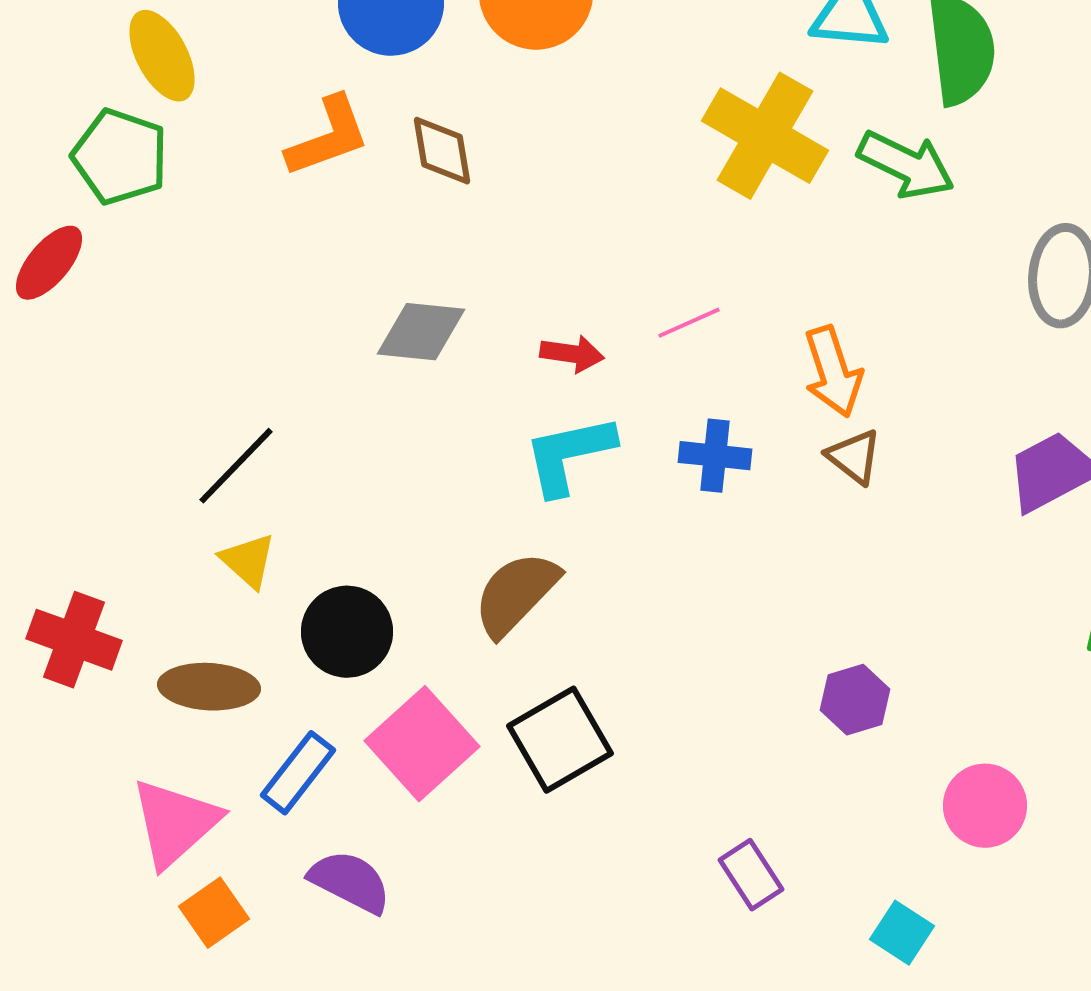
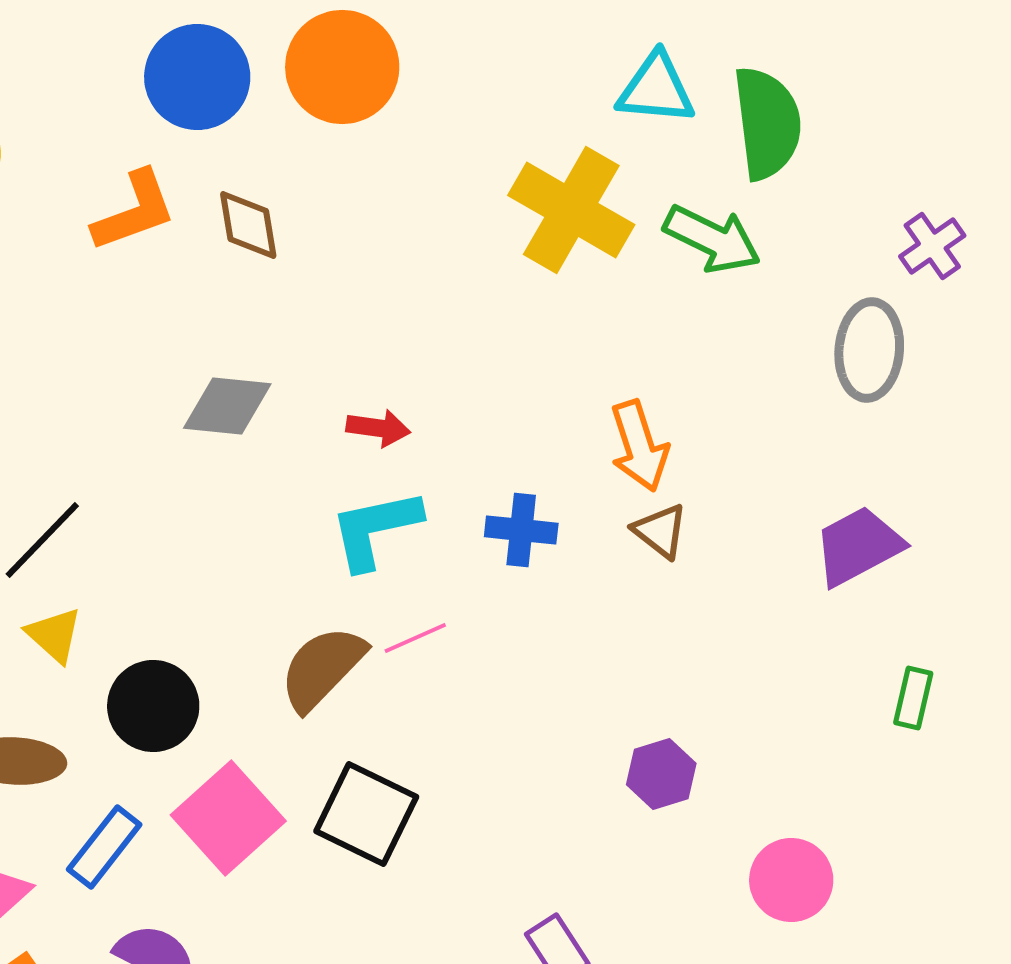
pink line: (689, 323) -> (415, 638), moved
black square: (560, 740) -> (366, 814), turned -34

